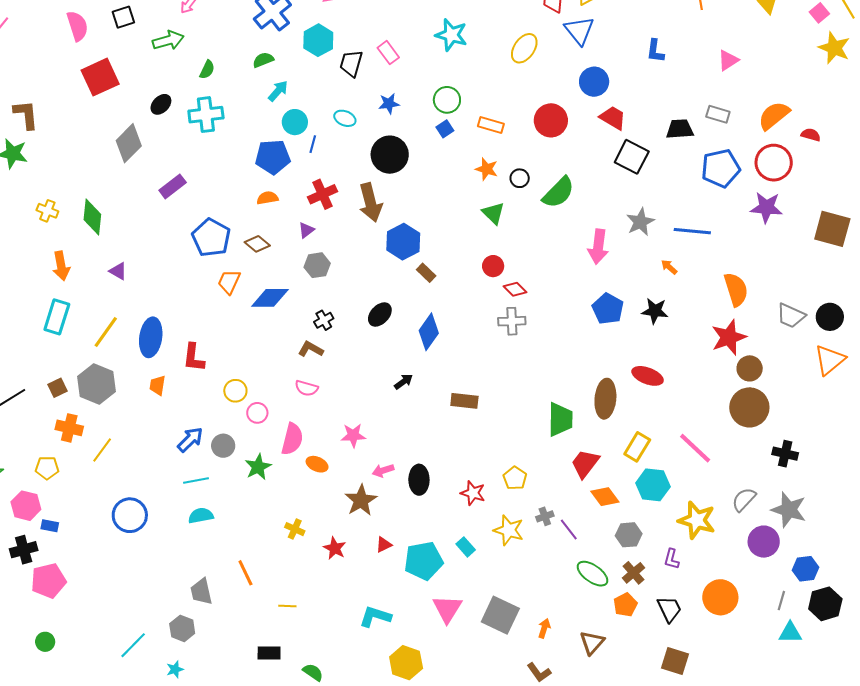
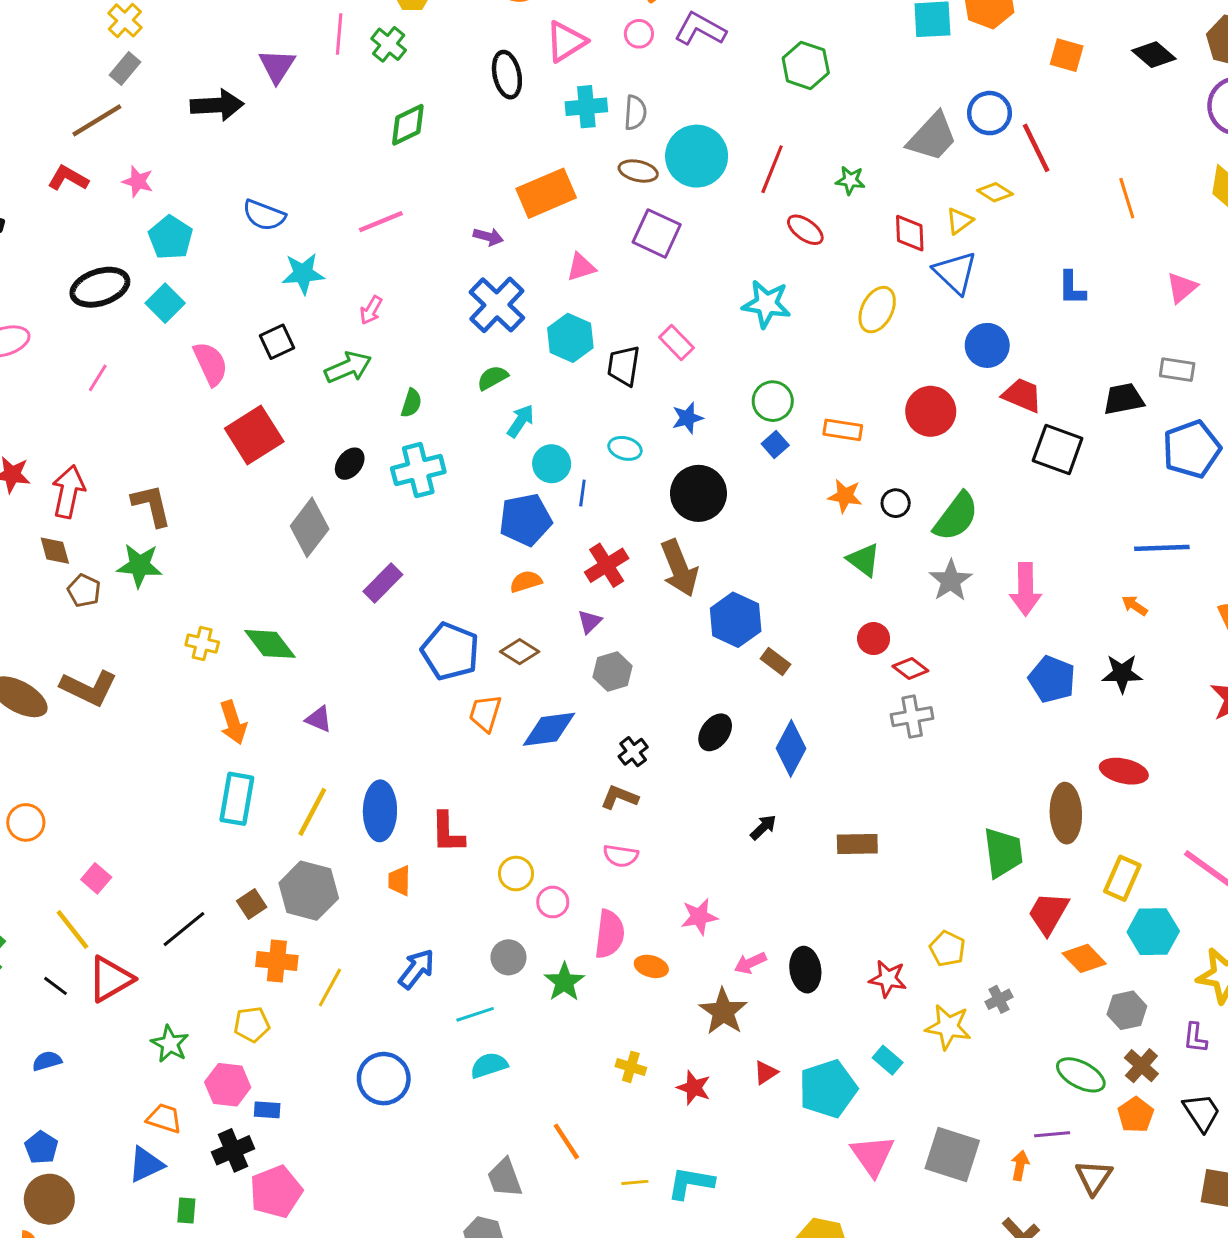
green diamond: (92, 217) -> (270, 644), turned -36
gray star: (640, 222) -> (951, 581), moved
blue arrow: (190, 440) -> (417, 969), moved
purple line: (569, 529) -> (1052, 1134), moved, turned -50
cyan L-shape: (375, 616) -> (691, 1183), moved

